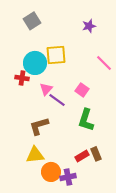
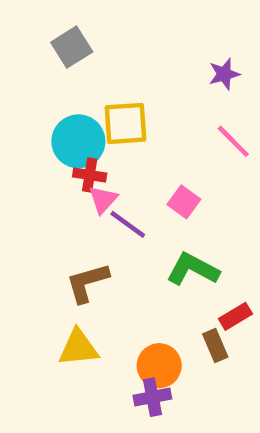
purple star: (89, 26) -> (224, 74), moved
red cross: (22, 78) -> (90, 175), moved
green L-shape: (86, 120) -> (193, 269), turned 100
red rectangle: (82, 156) -> (235, 316), moved
orange circle: (51, 172) -> (159, 366), moved

